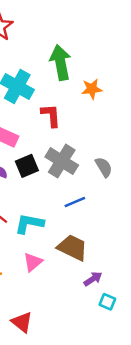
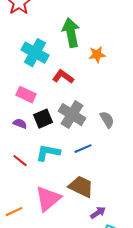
red L-shape: (51, 115) -> (63, 77), turned -50
cyan L-shape: (29, 224) -> (48, 153), moved
pink triangle: (33, 262) -> (48, 199), size x1.6

